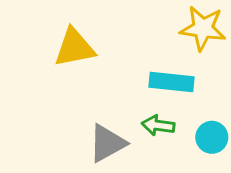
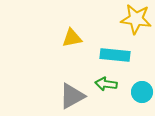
yellow triangle: (74, 48) -> (72, 38), moved, size x0.7

